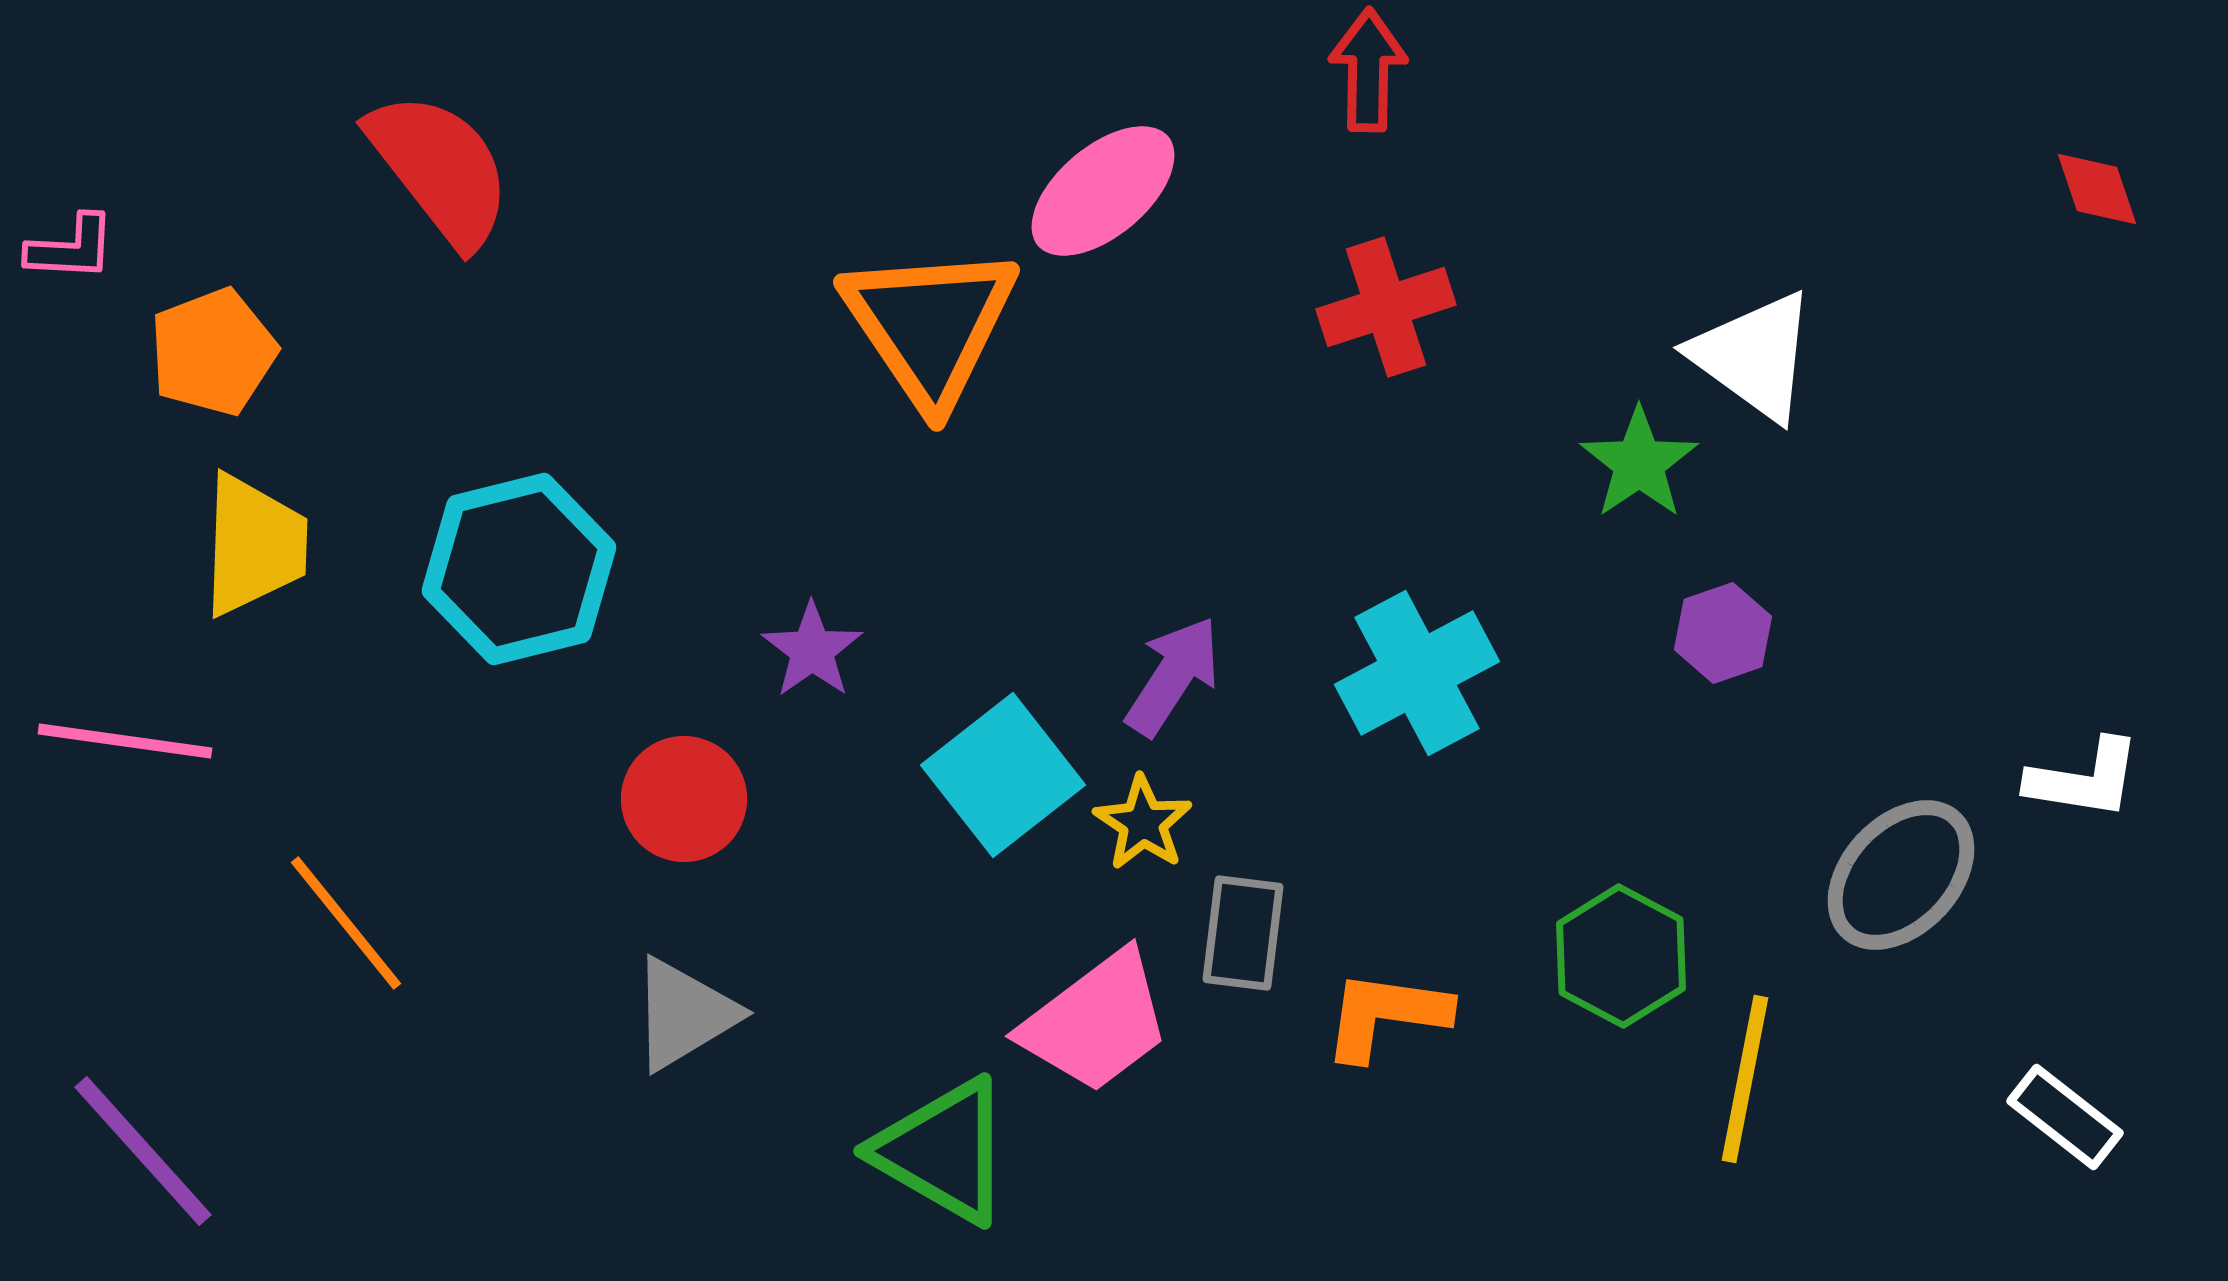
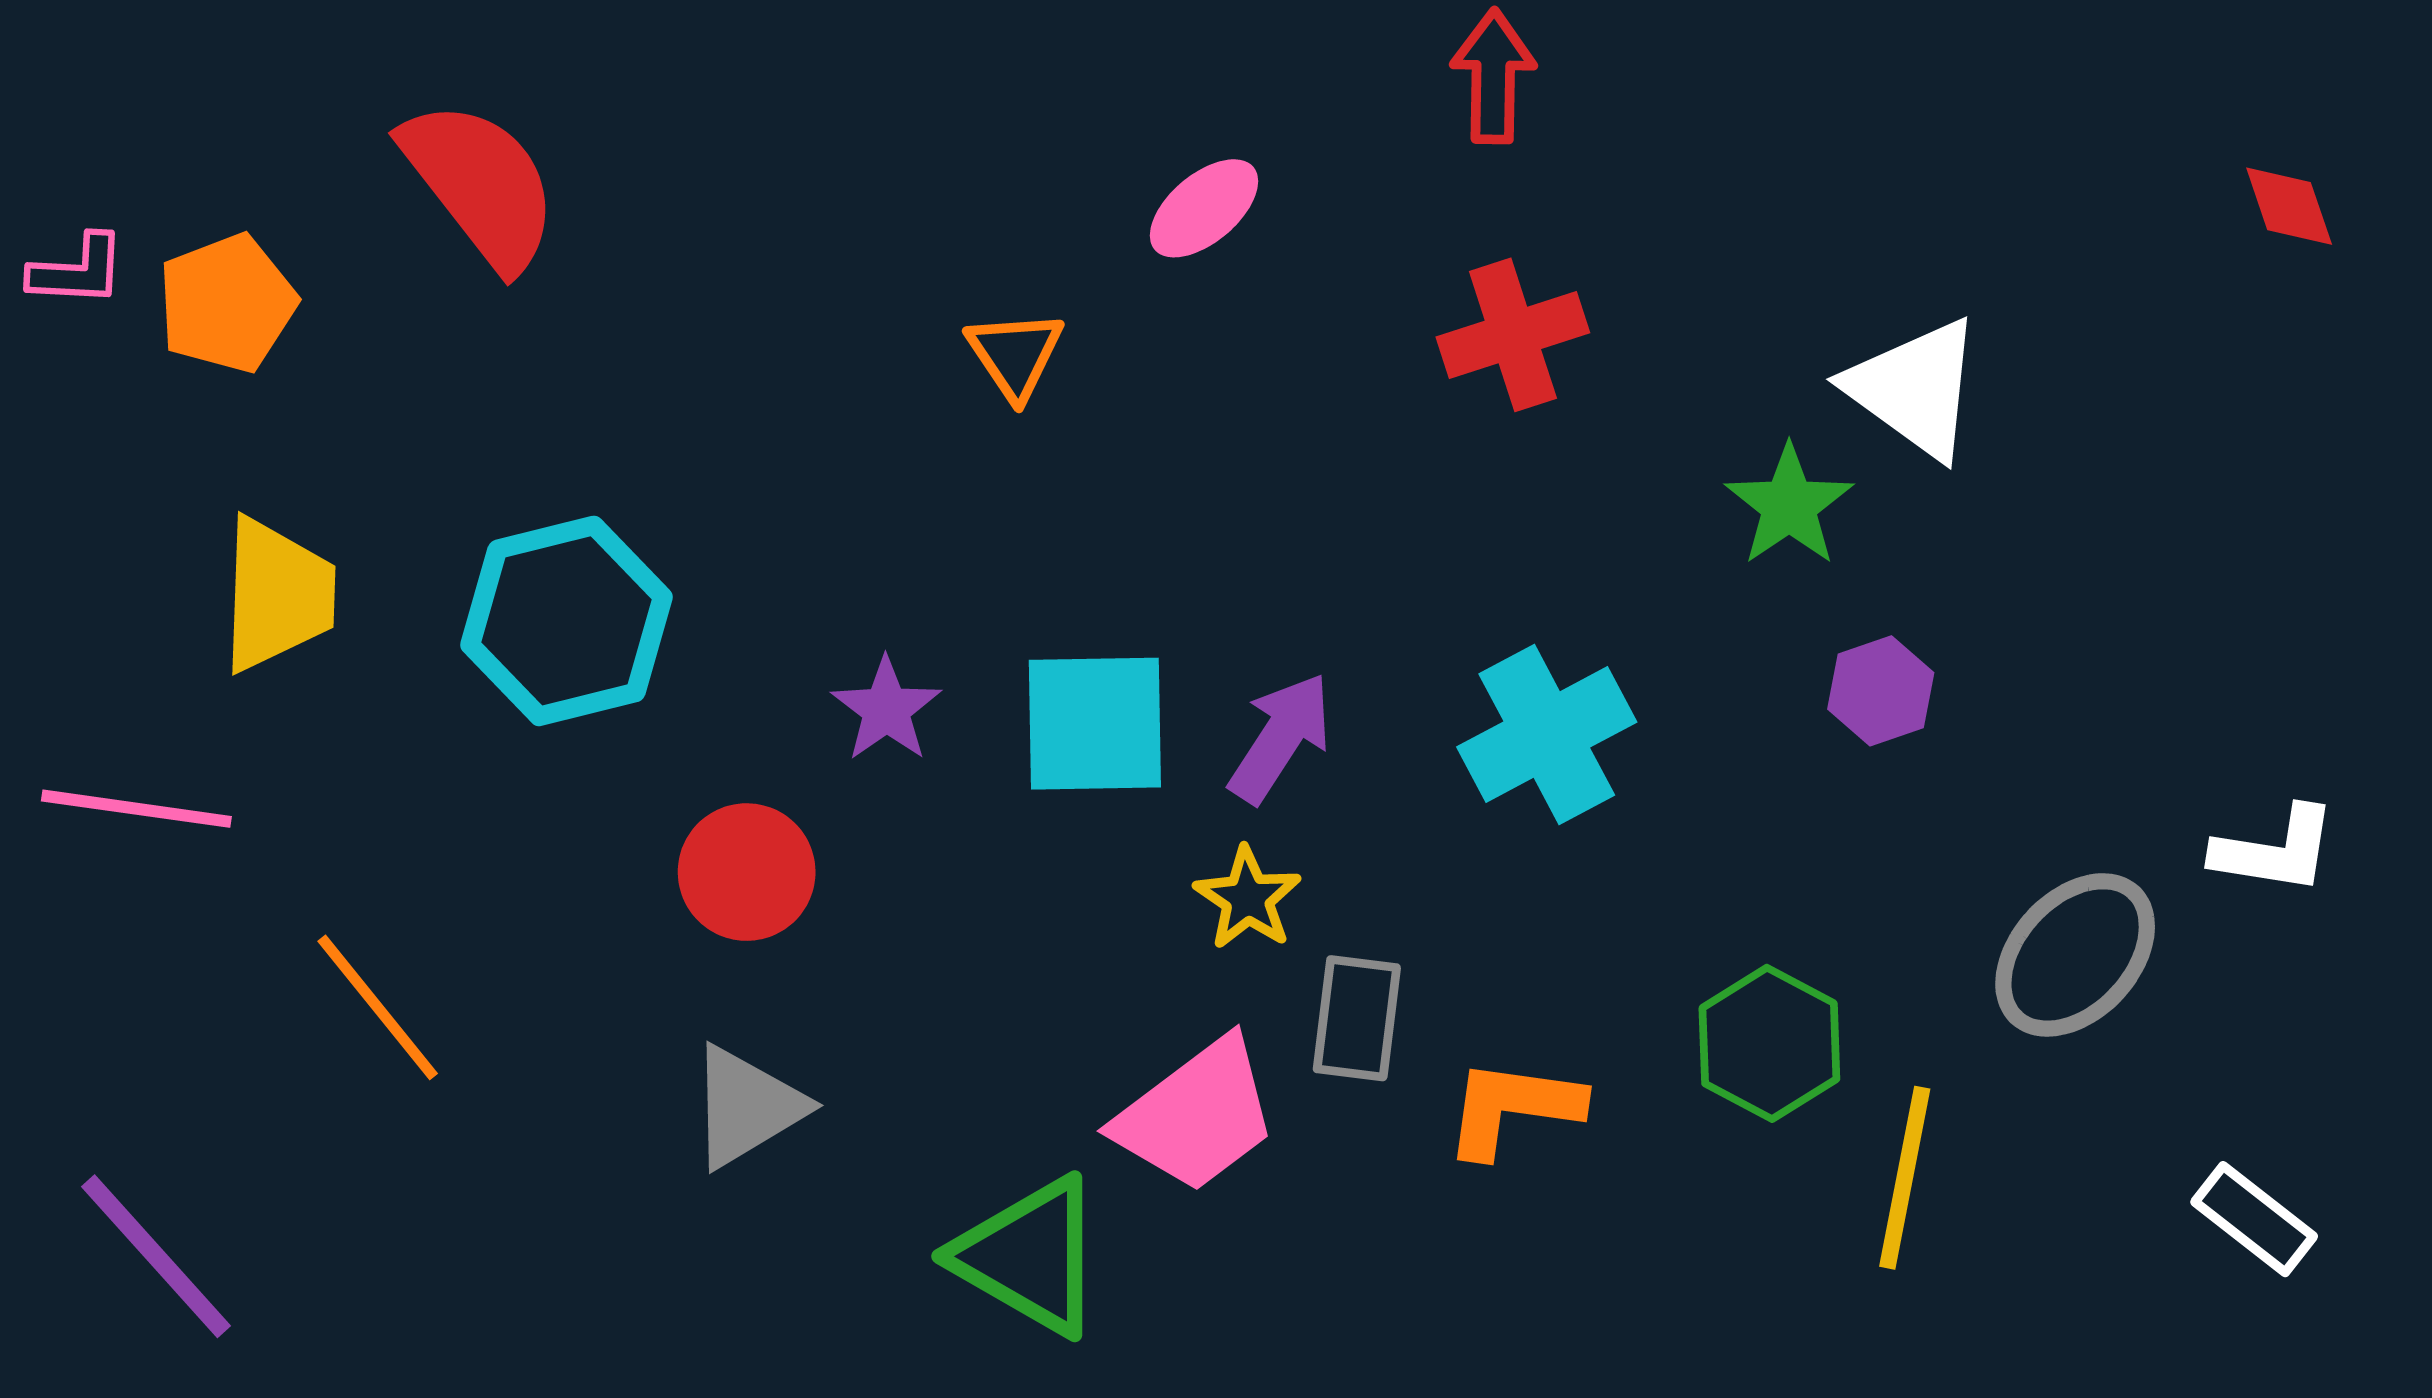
pink ellipse: (1103, 191) -> (1204, 208), size x0.7
orange triangle: (930, 325) -> (1015, 355), size x0.5
orange pentagon: (213, 352) -> (227, 303), moved
cyan square: (1003, 775) -> (1095, 724), moved, turned 37

